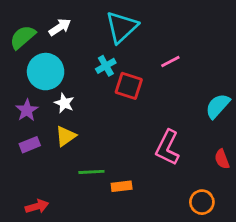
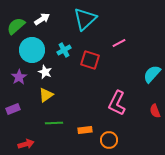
cyan cross: (106, 66) -> (64, 50), moved
purple rectangle: (30, 145) -> (13, 109), moved
green line: (91, 172) -> (54, 123), moved
orange circle: (202, 202) -> (109, 140), moved

